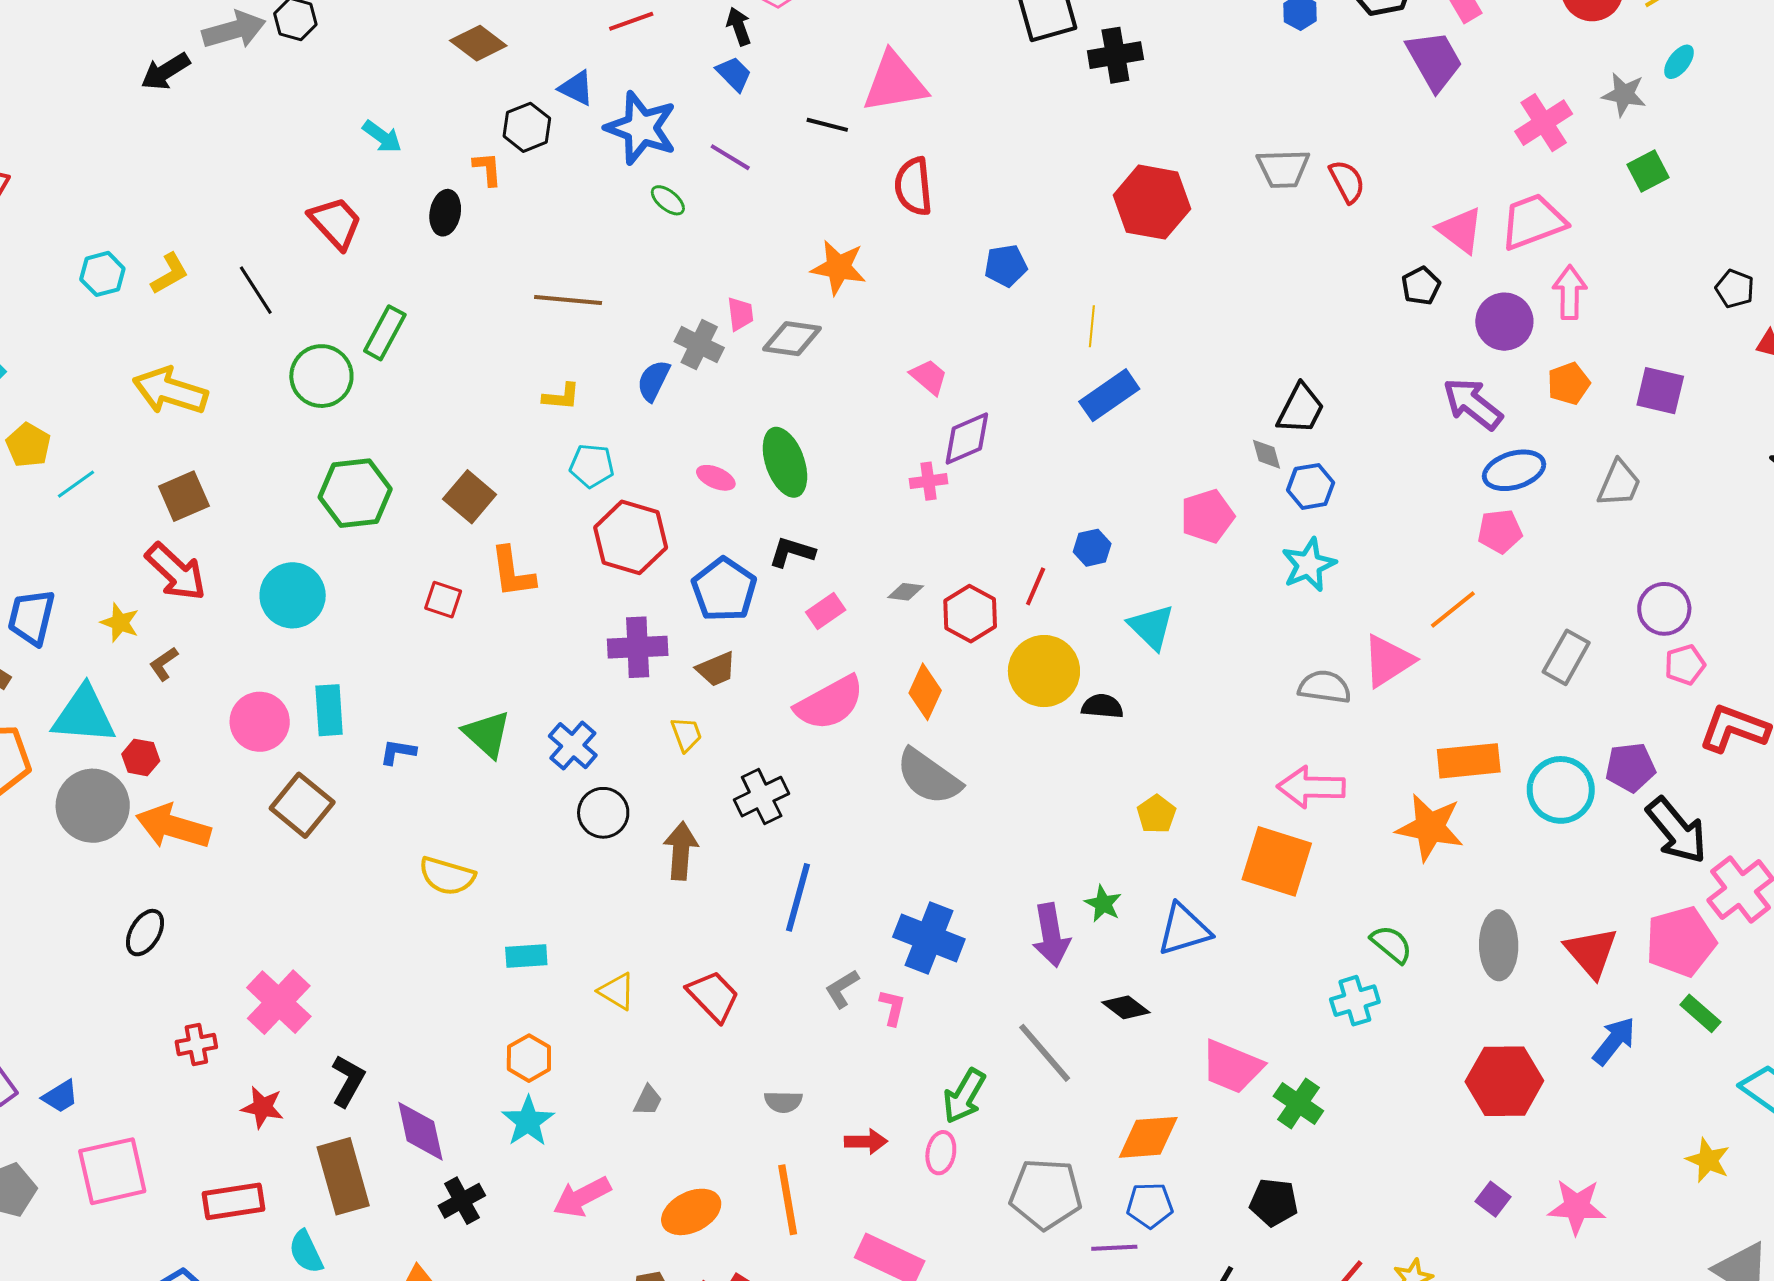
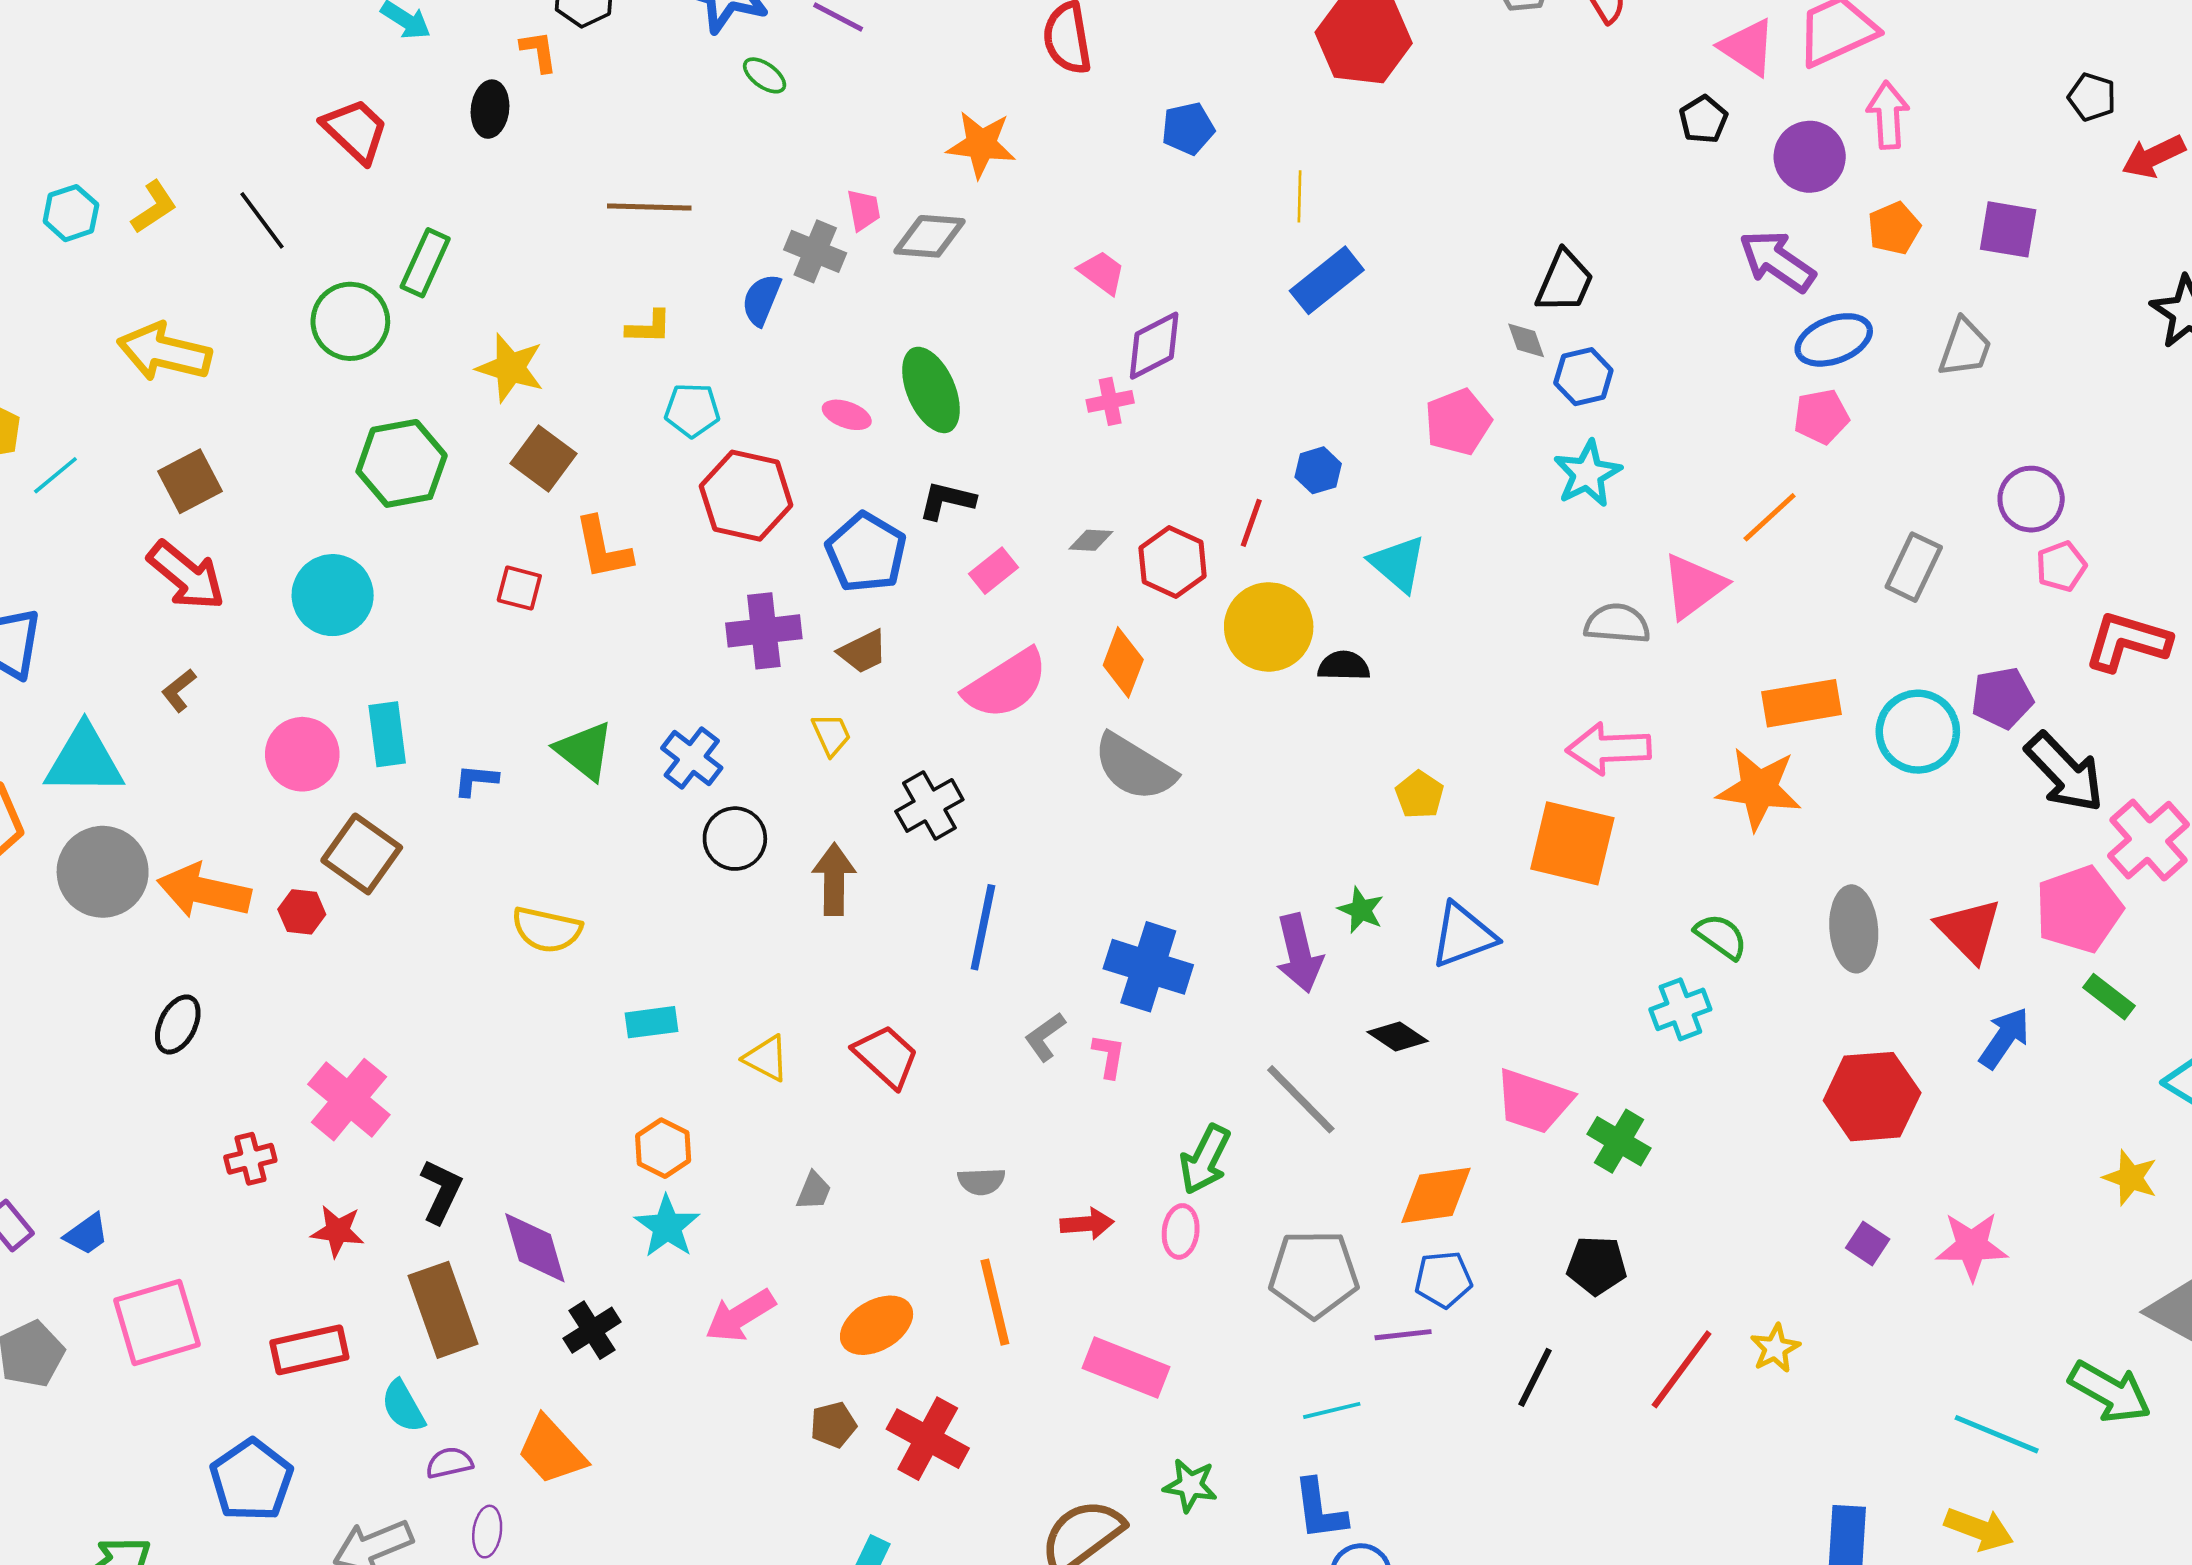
yellow star: (120, 623) -> (510, 368), moved, size x1.4
red hexagon: (141, 757) -> (302, 912), moved

